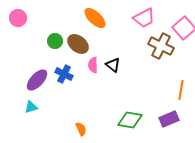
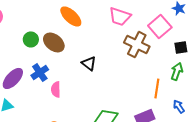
pink trapezoid: (144, 18) -> (120, 16), turned 45
pink semicircle: (93, 65) -> (56, 89), moved
blue cross: (64, 74) -> (40, 72), turned 30

